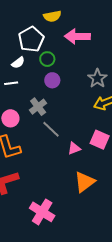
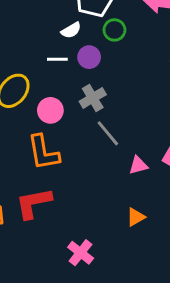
purple circle: (52, 80) -> (89, 57), moved
orange triangle: (85, 182) -> (136, 217), moved, size x0.6
pink cross: (42, 212) -> (81, 253), size x0.7

